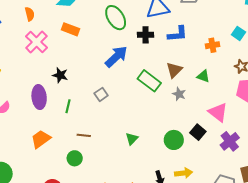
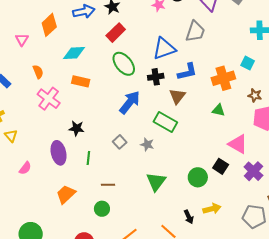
orange cross: (212, 45) -> (223, 78), size x1.6
brown triangle: (174, 70) -> (177, 96), moved
gray star: (179, 94) -> (147, 144), moved
green triangle: (132, 139) -> (156, 182), size x1.5

